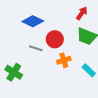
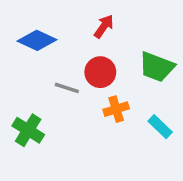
red arrow: (82, 13) -> (104, 26), moved
blue diamond: (33, 21) -> (37, 40), moved

